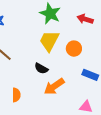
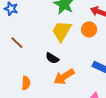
orange circle: (74, 49) -> (89, 29), moved

